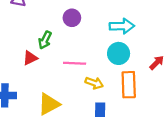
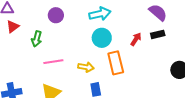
red triangle: (30, 58) -> (13, 27), moved
pink line: (75, 63) -> (53, 62), moved

